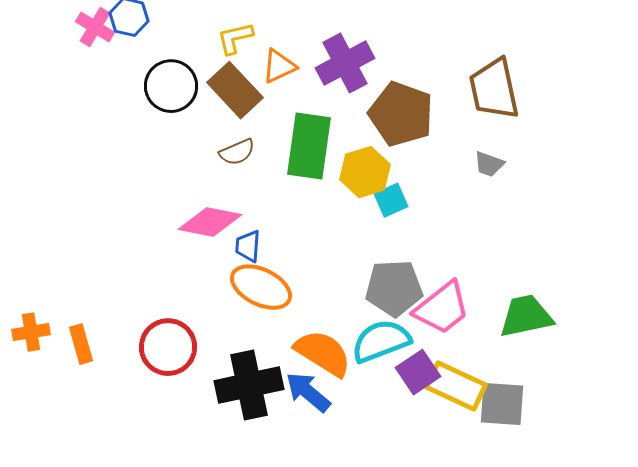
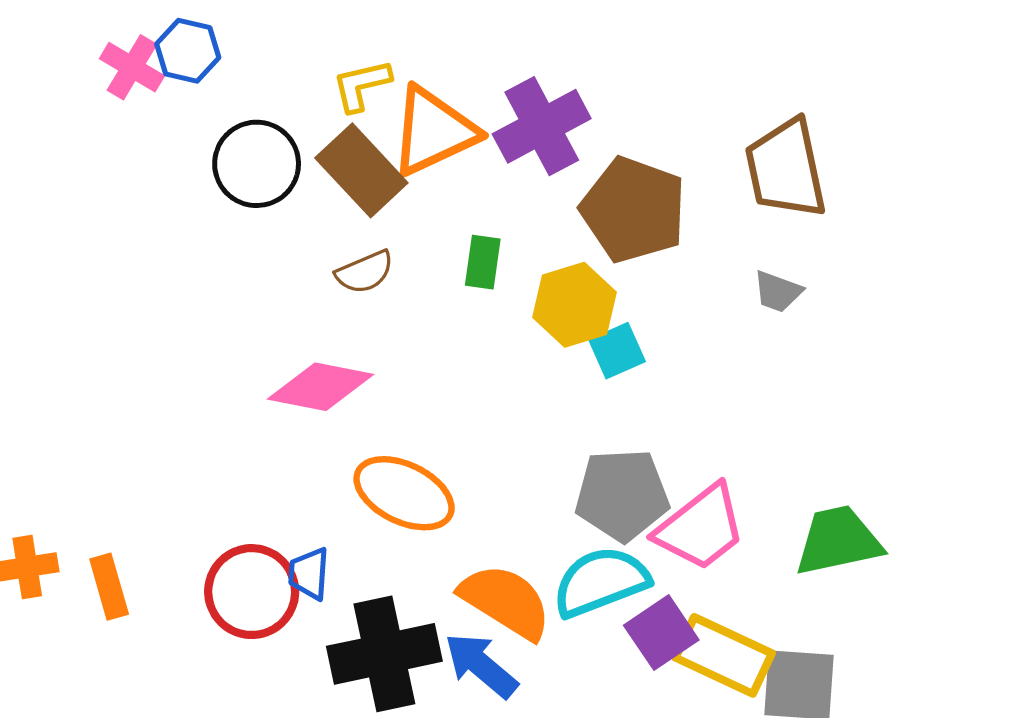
orange triangle: (279, 66) -> (434, 131), size x1.6
green rectangle: (309, 146) -> (483, 262), size x0.5
blue trapezoid: (248, 246) -> (309, 574), moved

